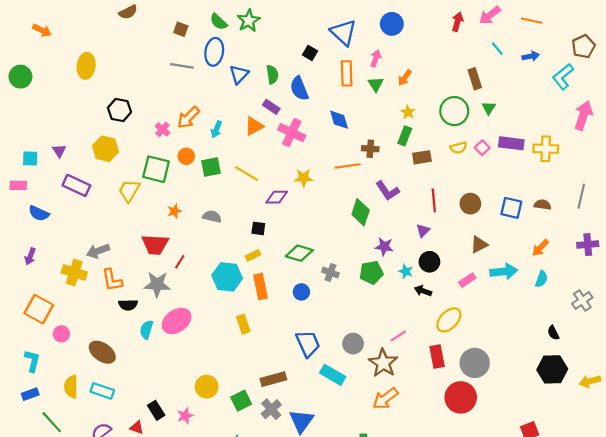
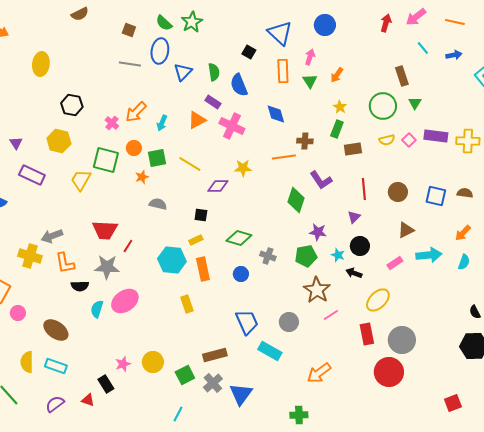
orange star: (174, 211) -> (142, 177), moved
brown star: (383, 363) -> (317, 290), moved
pink star: (185, 416) -> (123, 364), moved

